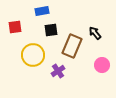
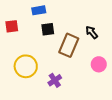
yellow circle: (33, 55) -> (26, 66), moved
purple cross: (58, 71) -> (55, 80), moved

